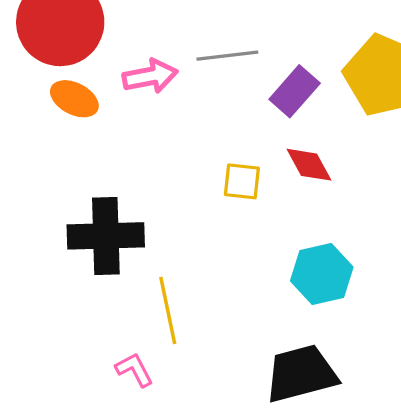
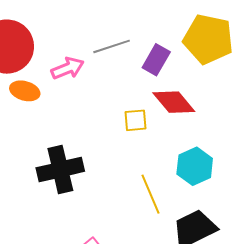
red diamond: (309, 165) -> (174, 102), size x1.4
yellow line: (168, 310) -> (150, 194), moved

